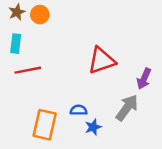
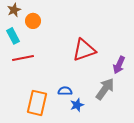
orange circle: (40, 15) -> (33, 21), moved
cyan rectangle: (16, 44) -> (13, 36), turned -35

